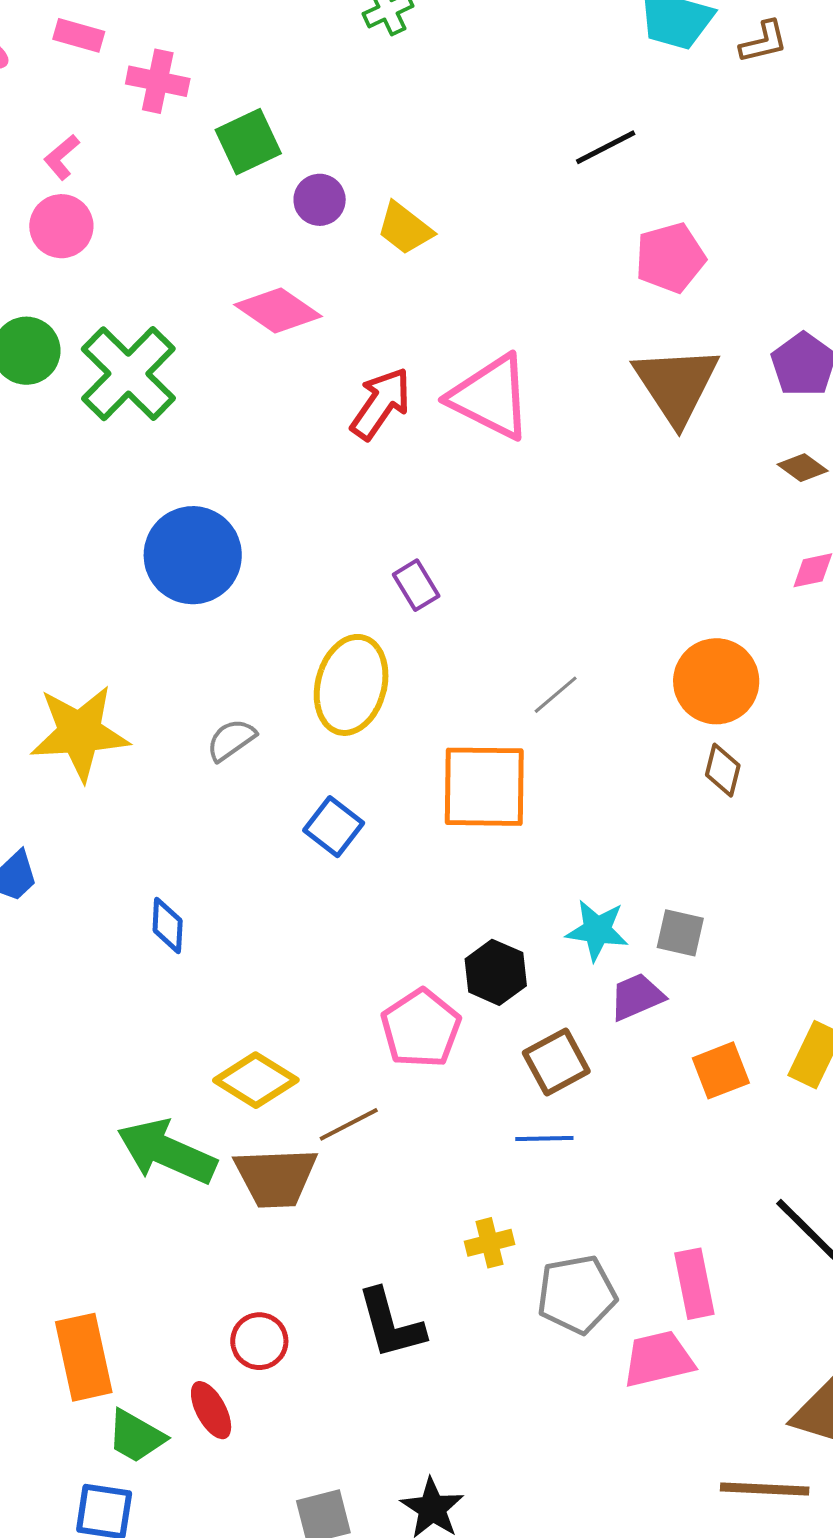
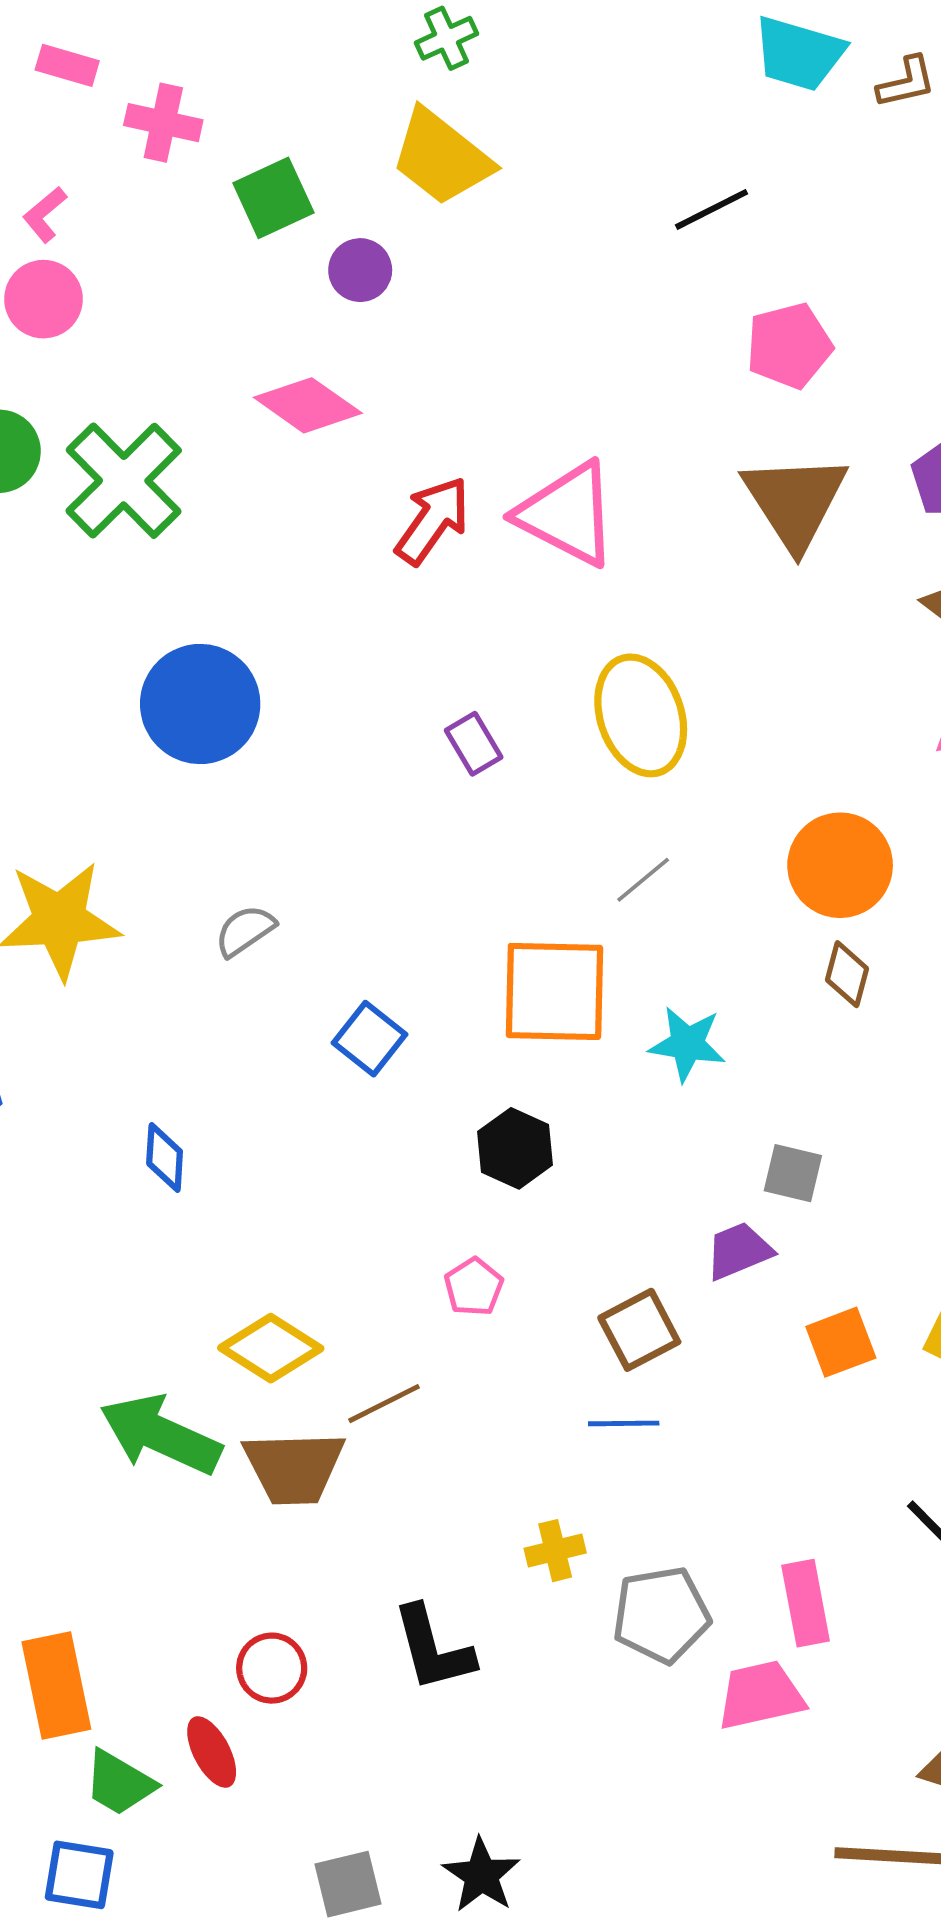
yellow trapezoid: (405, 228) -> (441, 157), moved, size x1.5
yellow ellipse: (351, 685) -> (641, 715), moved, turned -34
cyan star: (597, 930) -> (687, 1044), moved
black hexagon: (496, 972) -> (515, 1148), moved
pink pentagon: (421, 1028) -> (474, 1287), size x0.6

